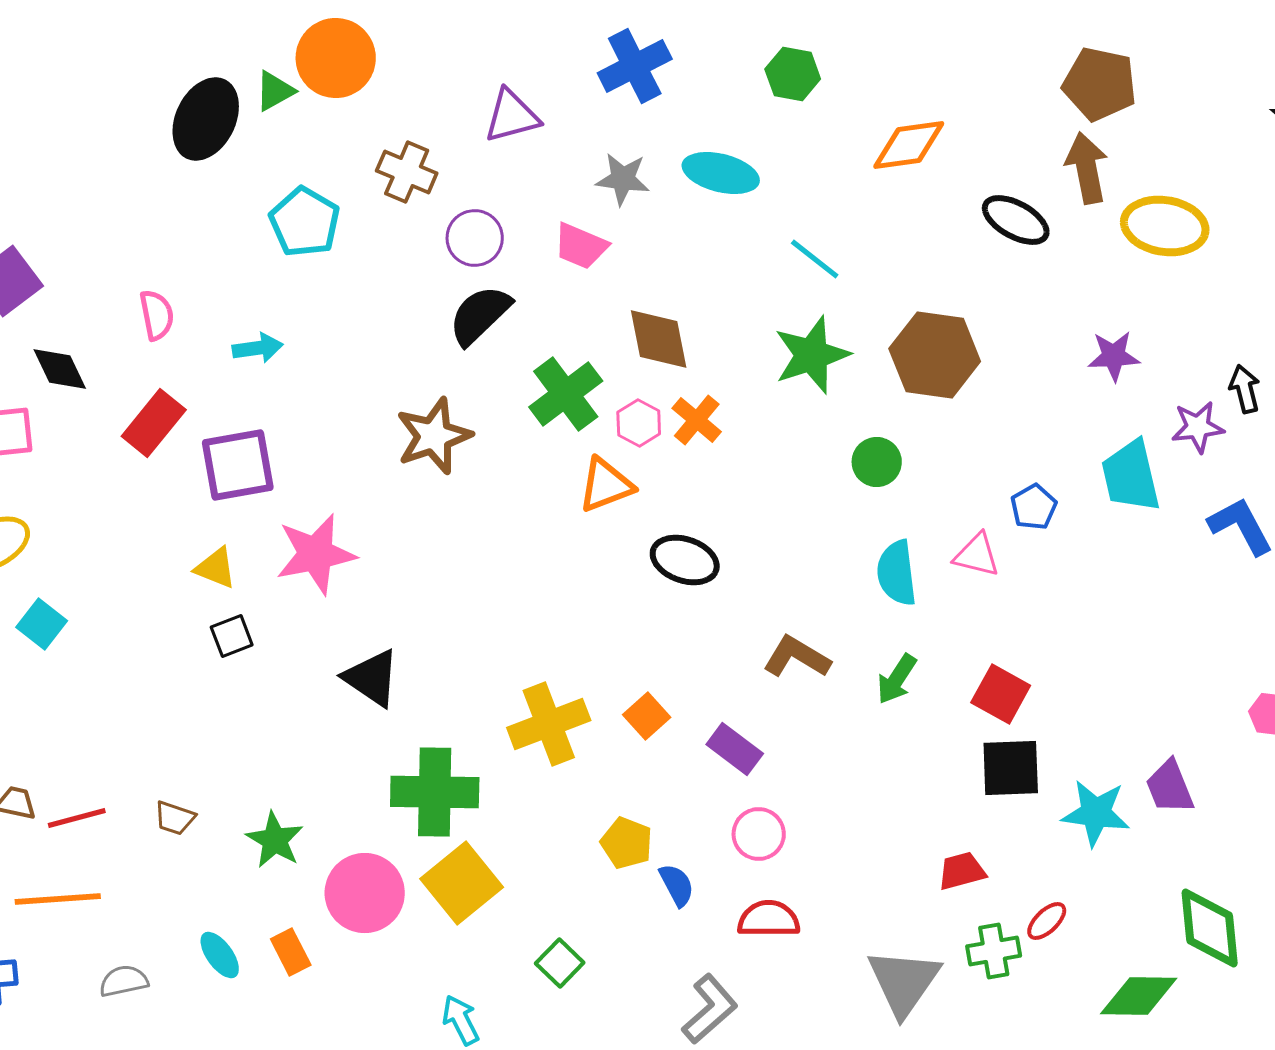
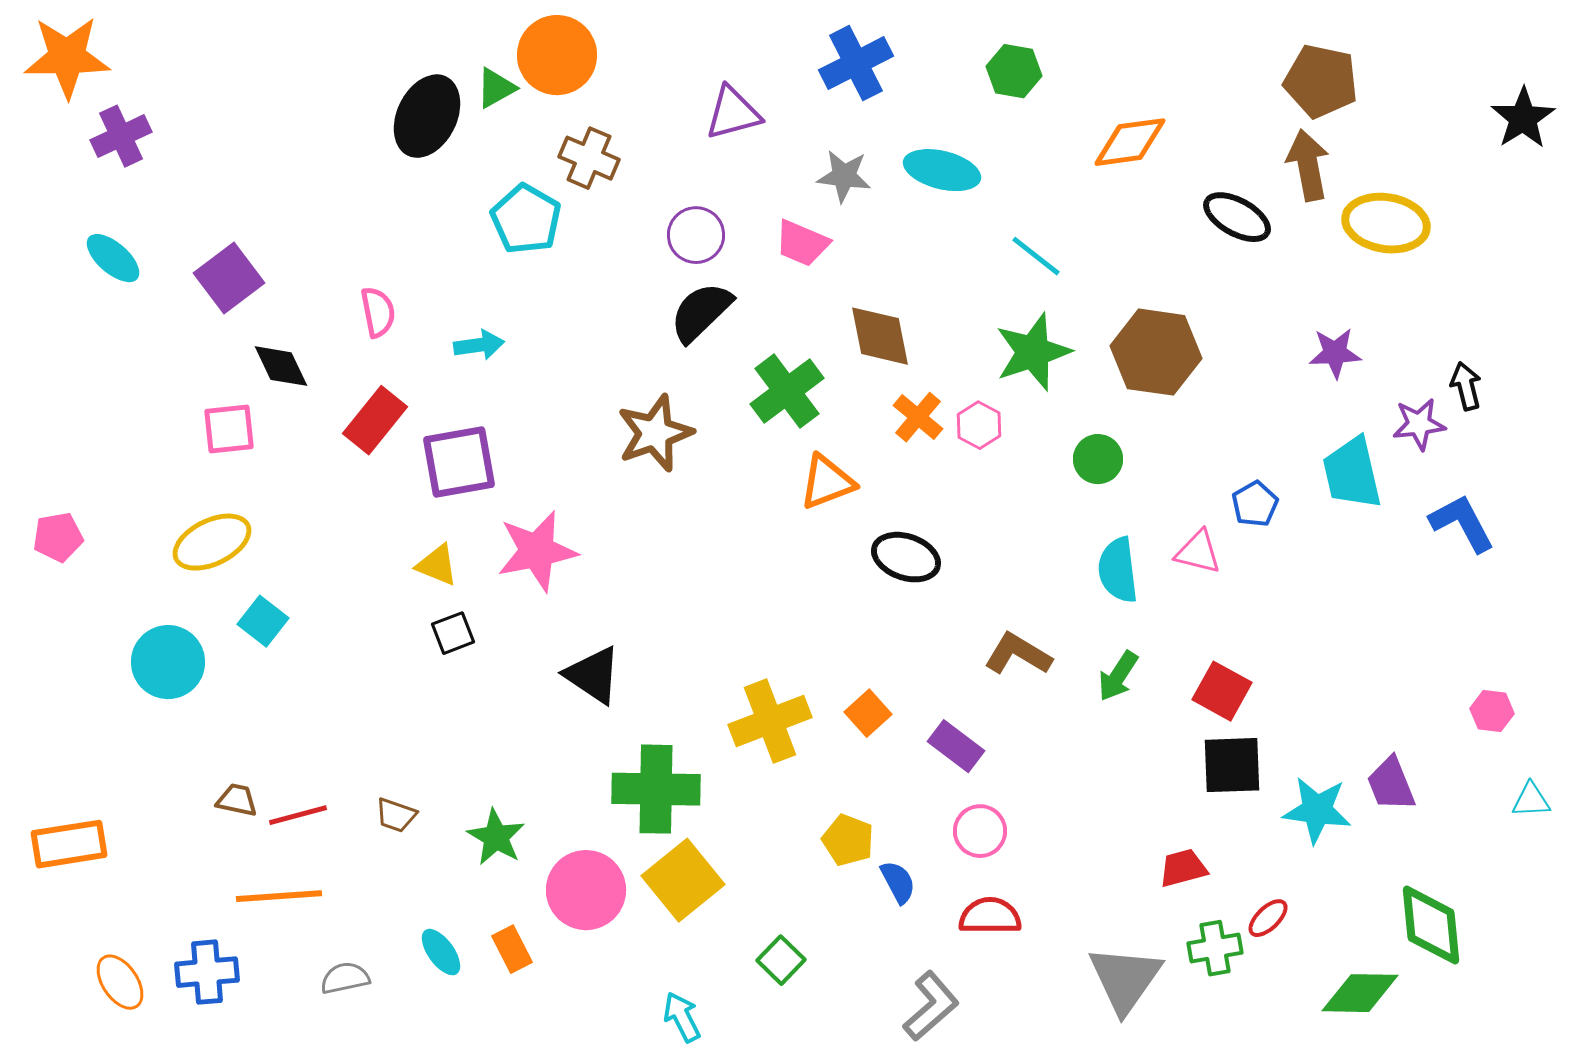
brown cross: (407, 172) -> (589, 158), moved
pink hexagon: (639, 423) -> (979, 425), moved

